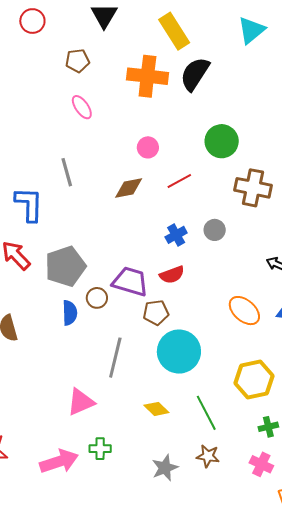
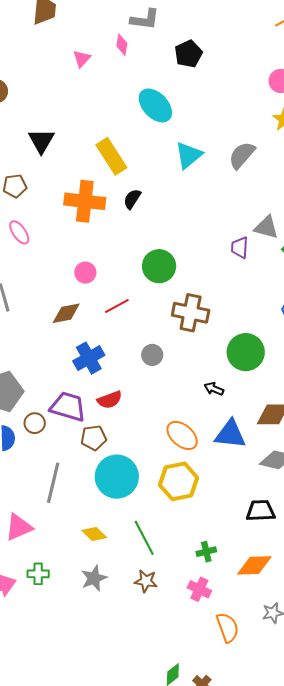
black semicircle: (195, 74) -> (132, 199), size x0.6
blue cross: (176, 235) -> (89, 358), moved, size x1.4
yellow hexagon: (254, 379) -> (179, 481), moved
gray star: (165, 468) -> (94, 578), moved

